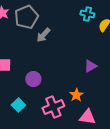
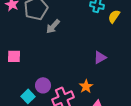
purple circle: (33, 79) -> (43, 85), moved

